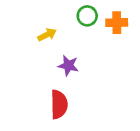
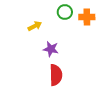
red semicircle: (59, 104) -> (56, 75), moved

